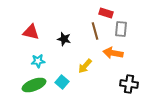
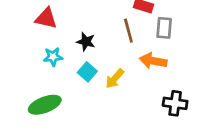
red triangle: (31, 32) -> (46, 18), moved
cyan star: (38, 61) -> (53, 57), moved
cyan square: (62, 82) -> (87, 72), moved

